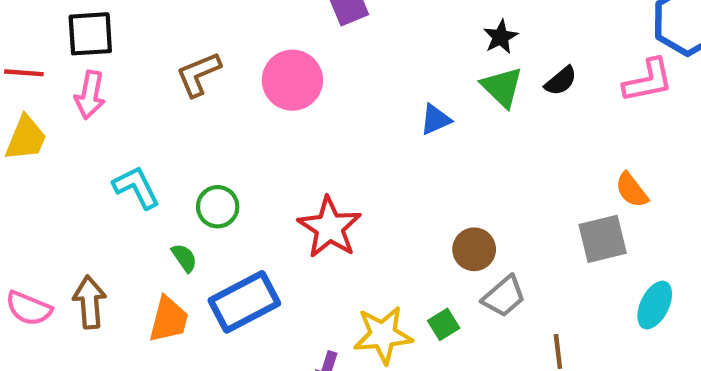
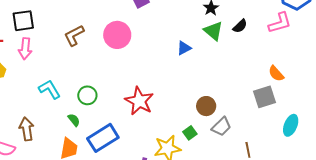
brown arrow: (90, 302) -> (27, 129), moved
green square: (444, 324) -> (190, 133), moved

